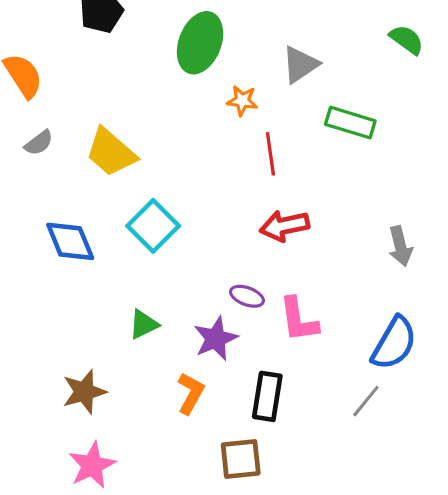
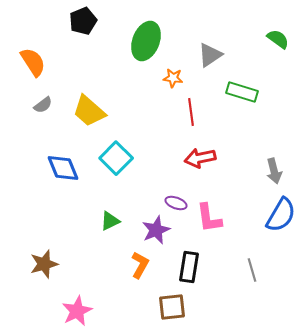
blue semicircle: (394, 343) -> (281, 215), moved
brown star: (84, 392) -> (44, 264), moved
gray line: (366, 401) -> (252, 270), turned -55

